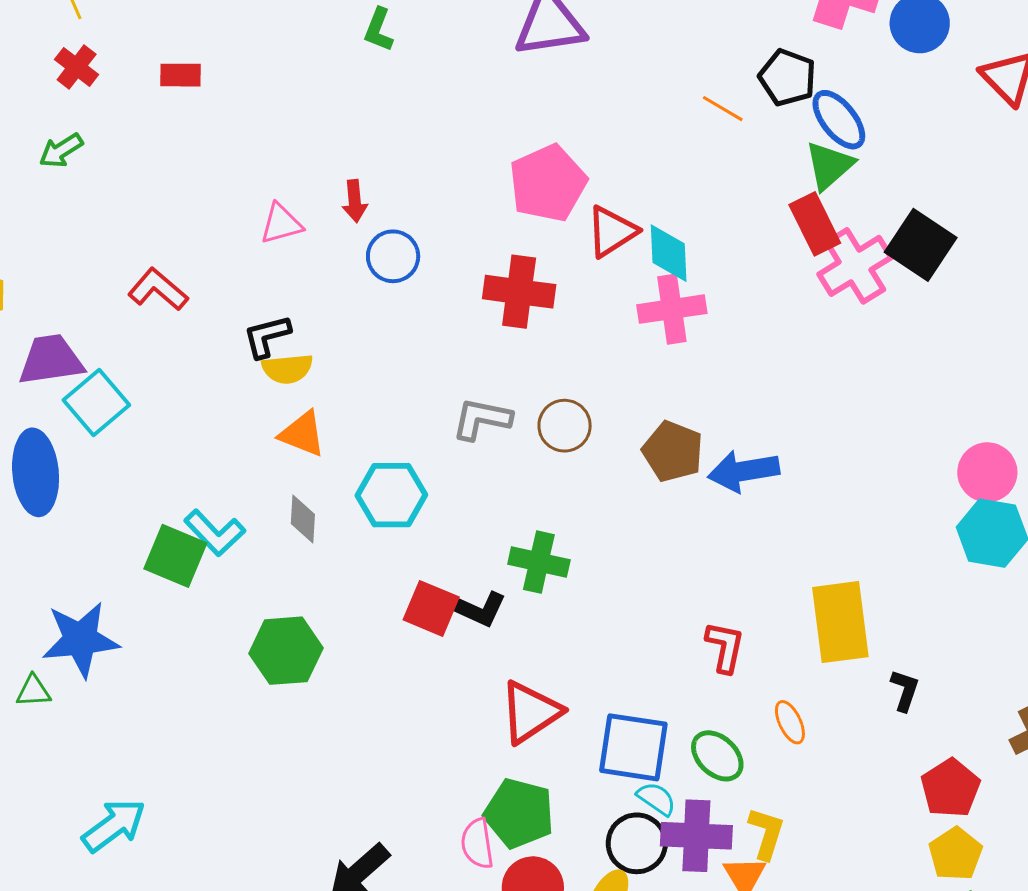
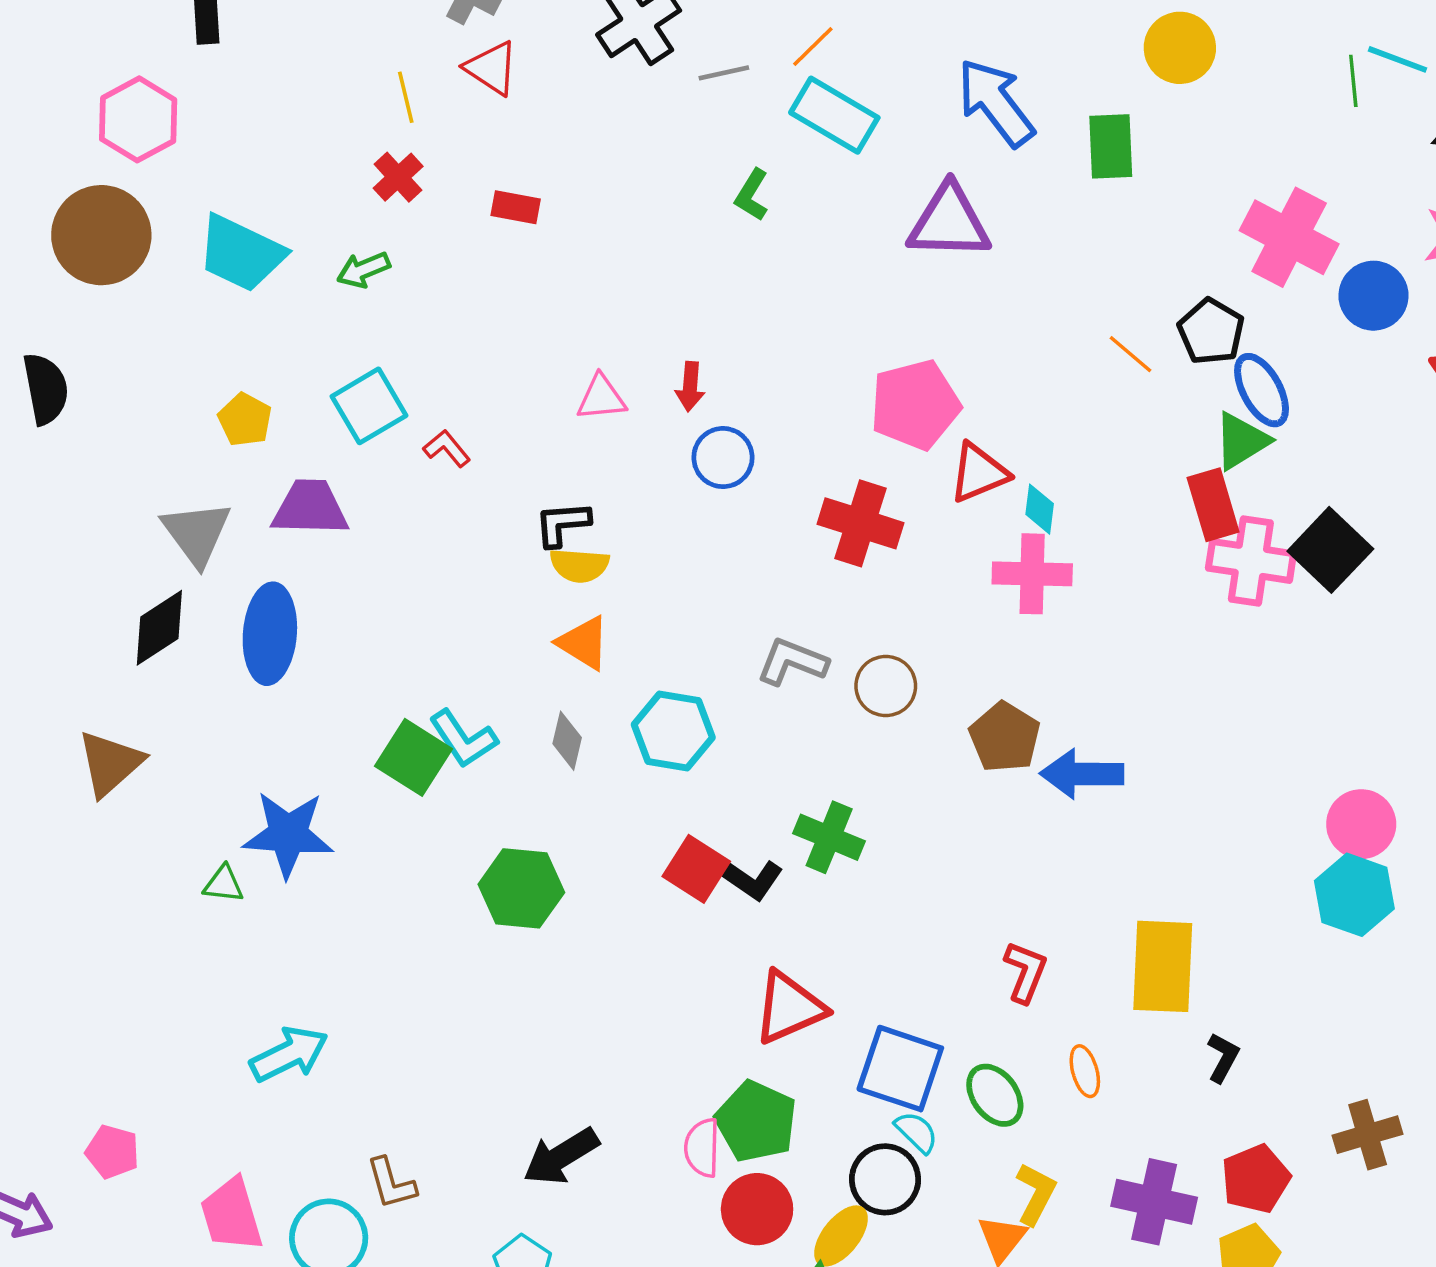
cyan diamond: (669, 253) -> (1040, 509), size x0.7
pink cross: (855, 266) -> (1251, 561), turned 30
red L-shape: (158, 289) -> (447, 448), size x0.7
cyan square: (96, 402) -> (369, 406), moved
purple cross: (696, 836) -> (1154, 1202), moved

